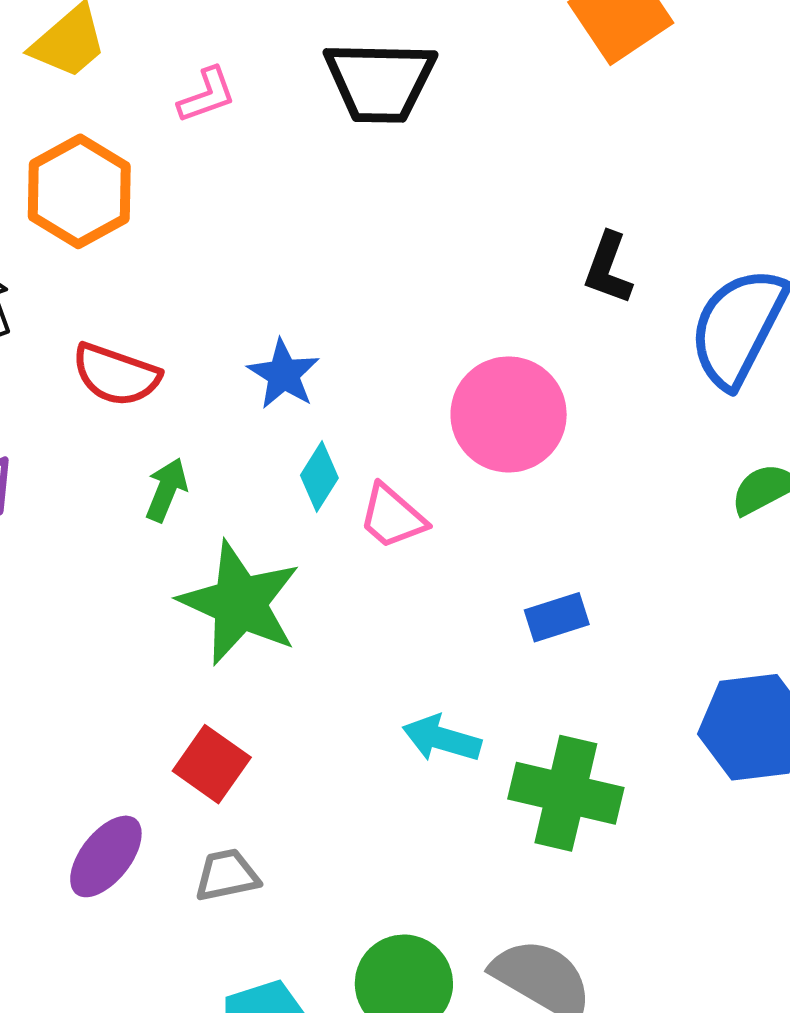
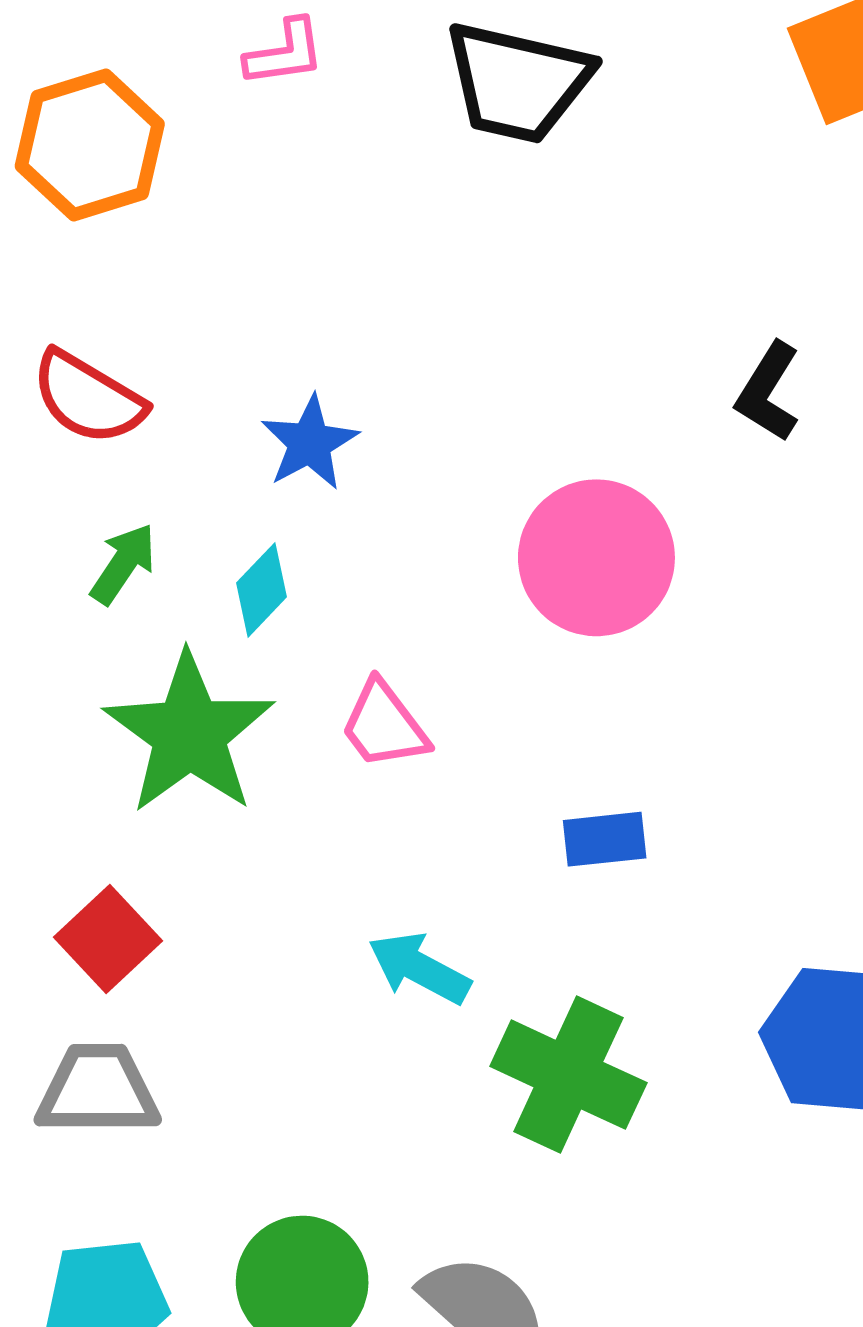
cyan diamond: (319, 477) -> (262, 590), moved
pink trapezoid: (392, 517) -> (384, 725), moved
gray trapezoid: (227, 875) -> (98, 1090), size x1.4

